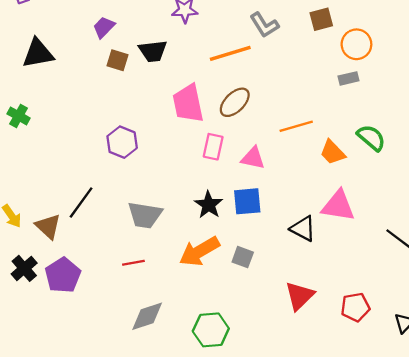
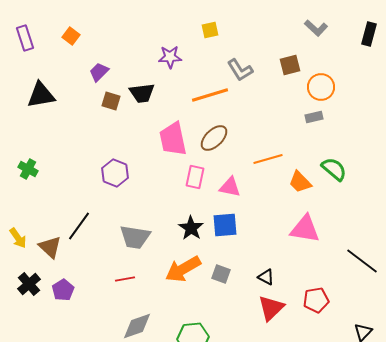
green cross: (19, 116) -> (28, 169), moved
black triangle: (303, 229) -> (266, 277), moved, size x0.7
purple pentagon: (63, 275) -> (63, 290), size x0.7
red pentagon: (355, 307) -> (316, 300), moved

